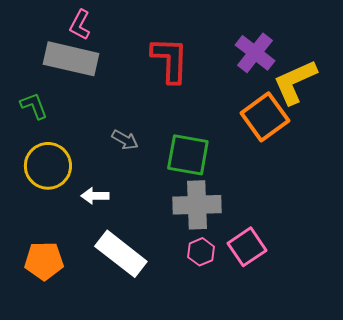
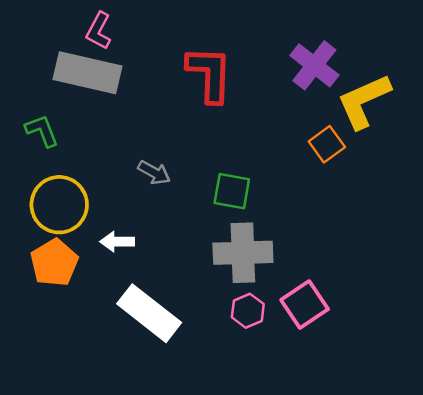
orange square: (265, 117) -> (327, 144), size x0.6
green square: (188, 155) -> (232, 191), size x0.7
orange pentagon: (44, 261) -> (54, 263), moved, turned -30

